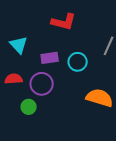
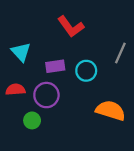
red L-shape: (64, 22) -> (71, 27), turned 40

